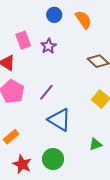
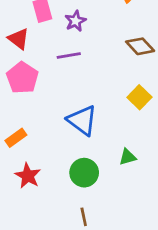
purple line: (46, 92) -> (69, 55), moved, turned 36
green circle: (53, 159) -> (84, 173), moved

